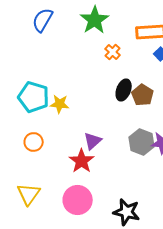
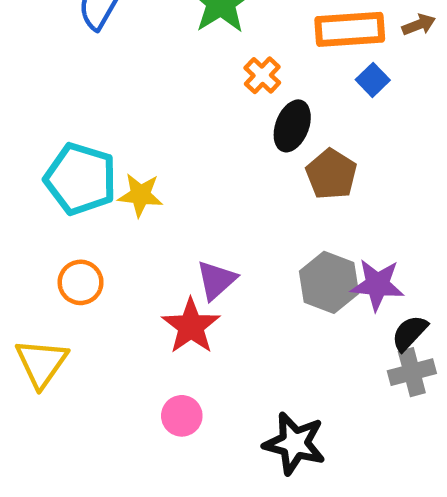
black ellipse: (124, 90) -> (292, 126), moved
yellow triangle: (29, 194) -> (41, 363), moved
pink circle: (78, 200) -> (182, 416), size x0.6

